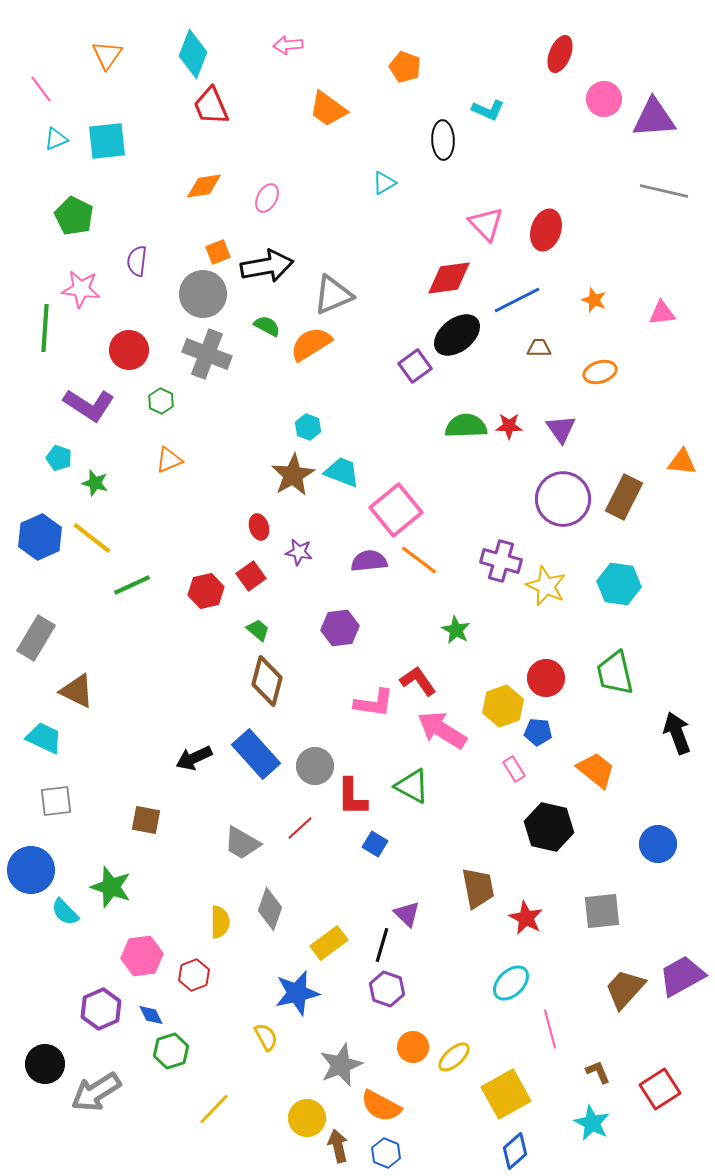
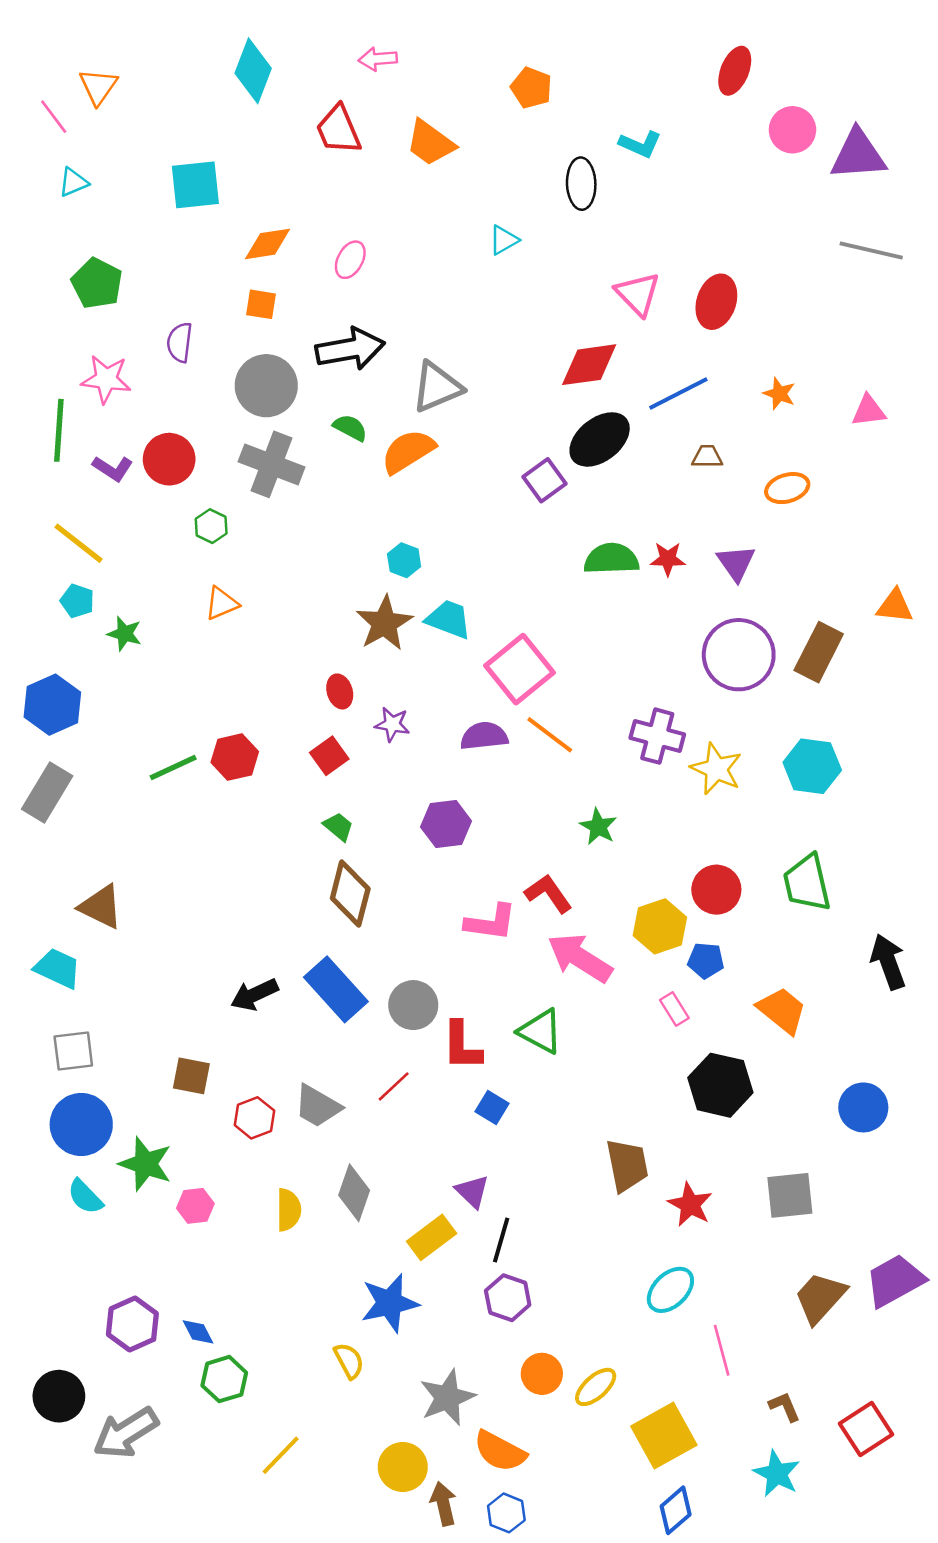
orange triangle: (107, 55) -> (98, 86), moved
red trapezoid: (211, 106) -> (338, 130), moved
cyan square: (107, 141) -> (195, 185), moved
orange square: (218, 252) -> (261, 304), moved, turned 30
purple L-shape: (89, 405) -> (113, 468), moved, size x0.6
yellow line: (92, 538) -> (79, 543), moved
red hexagon: (206, 591) -> (235, 757), moved
gray rectangle: (36, 638) -> (47, 792), moved
blue circle: (31, 870) -> (81, 1125), moved
purple triangle: (407, 914) -> (472, 1191), moved
pink hexagon: (142, 956) -> (195, 1206), moved, size x0.7
red hexagon: (194, 975) -> (254, 1118), moved

